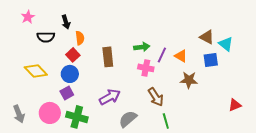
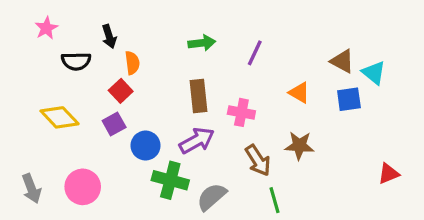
green arrow: (142, 47) -> (202, 43), moved
purple line: (162, 55) -> (255, 53), moved
brown rectangle: (108, 57) -> (198, 96), moved
blue circle: (70, 74) -> (146, 146), moved
brown star: (189, 80) -> (299, 146), moved
purple square: (67, 93) -> (114, 124), moved
purple arrow: (110, 97) -> (197, 141), moved
green cross: (77, 117) -> (170, 180), moved

